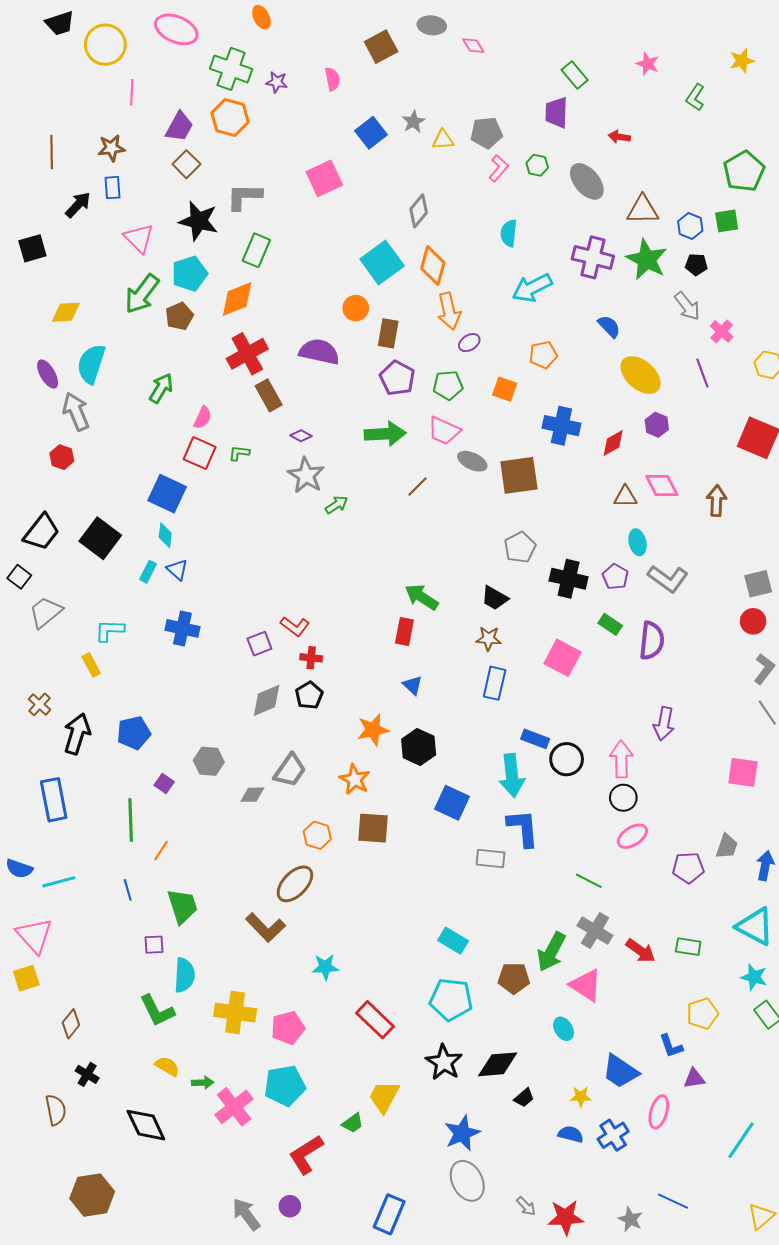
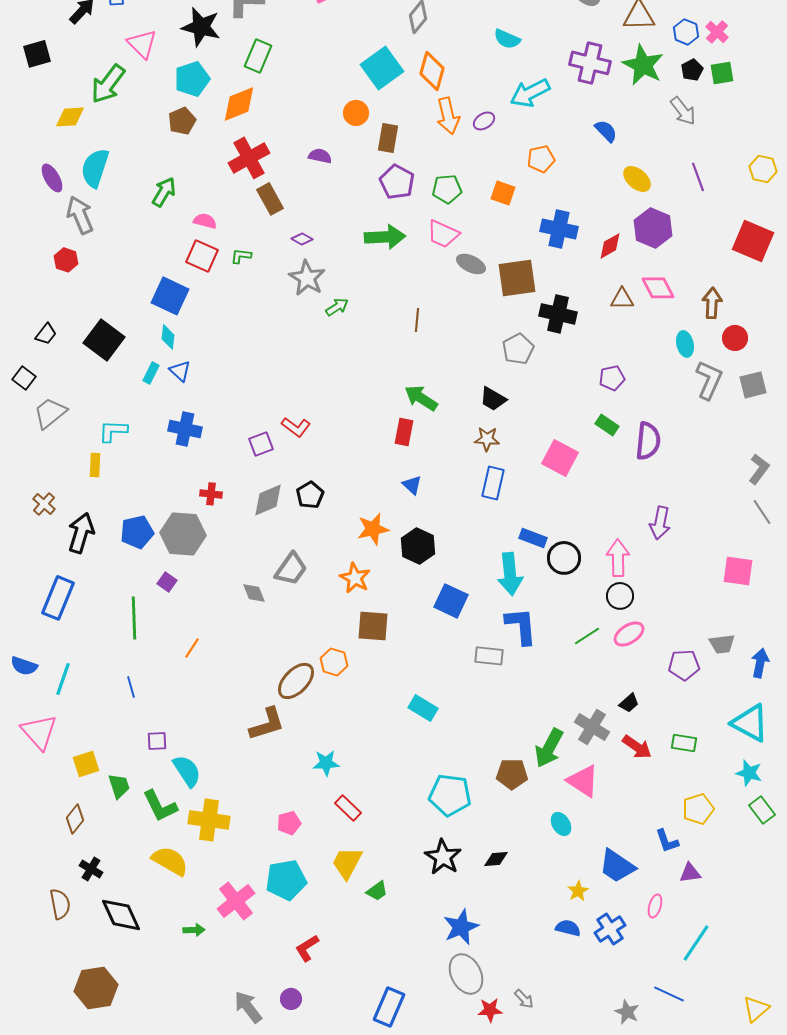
green square: (727, 221) -> (722, 73), moved
cyan semicircle: (509, 233) -> (507, 39), turned -72
black pentagon: (696, 265) -> (692, 70), turned -30
green arrow: (142, 294) -> (108, 84), moved
pink cross: (722, 331) -> (717, 32), moved
purple ellipse: (469, 343) -> (484, 121), moved
purple semicircle: (319, 352) -> (320, 156), size x0.6
yellow ellipse: (641, 375) -> (637, 179), size x0.7
pink semicircle: (203, 418) -> (205, 221), turned -100
purple hexagon: (657, 425) -> (653, 228), size x1.6
brown line: (418, 487) -> (417, 320), moved, turned -40
black trapezoid: (42, 532) -> (46, 334), size x0.6
cyan ellipse: (638, 542) -> (685, 344), moved
purple pentagon: (615, 577) -> (612, 378), turned 30
black cross: (569, 579) -> (558, 314), moved
gray L-shape: (668, 579) -> (709, 380), moved, turned -102
red circle: (753, 621) -> (735, 338), moved
red cross: (311, 658) -> (211, 494), moved
yellow rectangle: (91, 665) -> (95, 465), turned 30
gray hexagon: (209, 761) -> (183, 534), moved, size x1.5
gray diamond: (252, 795) -> (254, 593), turned 70
blue rectangle: (54, 800) -> (58, 598), turned 33
orange hexagon: (317, 835) -> (334, 662), moved
gray trapezoid: (727, 846) -> (722, 644), turned 64
orange line: (161, 850) -> (192, 648), moved
green line: (589, 881) -> (587, 636), moved, turned -60
cyan line: (59, 882) -> (63, 679), turned -56
green trapezoid: (182, 906) -> (119, 786), moved, size x0.7
brown L-shape: (266, 927) -> (267, 724), turned -63
cyan rectangle: (453, 941) -> (423, 708), moved
cyan semicircle: (184, 975) -> (187, 771), turned -36
yellow square: (26, 978) -> (86, 764), moved
yellow cross: (235, 1013) -> (209, 820), moved
red rectangle: (375, 1020) -> (348, 808), moved, size x0.7
pink pentagon: (288, 1028) -> (289, 823), size x0.7
black diamond: (498, 1064) -> (496, 859), size x0.6
yellow semicircle: (167, 1066) -> (170, 861), size x1.5
green arrow: (203, 1083) -> (194, 930), moved
yellow trapezoid: (384, 1097) -> (347, 863), moved
yellow star: (581, 1097) -> (578, 891), turned -30
black trapezoid: (524, 1098) -> (629, 703), moved
pink ellipse: (659, 1112) -> (655, 906), size x0.7
green trapezoid: (353, 1123) -> (377, 891), moved
black diamond: (146, 1125) -> (121, 915), moved
cyan line: (741, 1140) -> (696, 943), moved
red L-shape: (306, 1154) -> (307, 948), size x0.7
red star: (566, 1217) -> (490, 1010), moved, size x0.7

